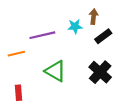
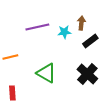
purple line: (42, 35) -> (37, 27), moved

